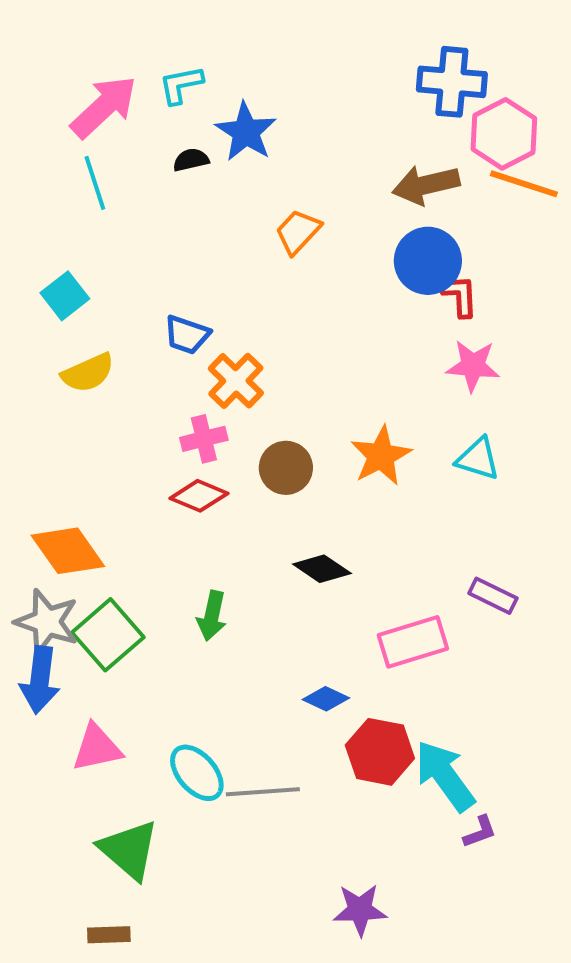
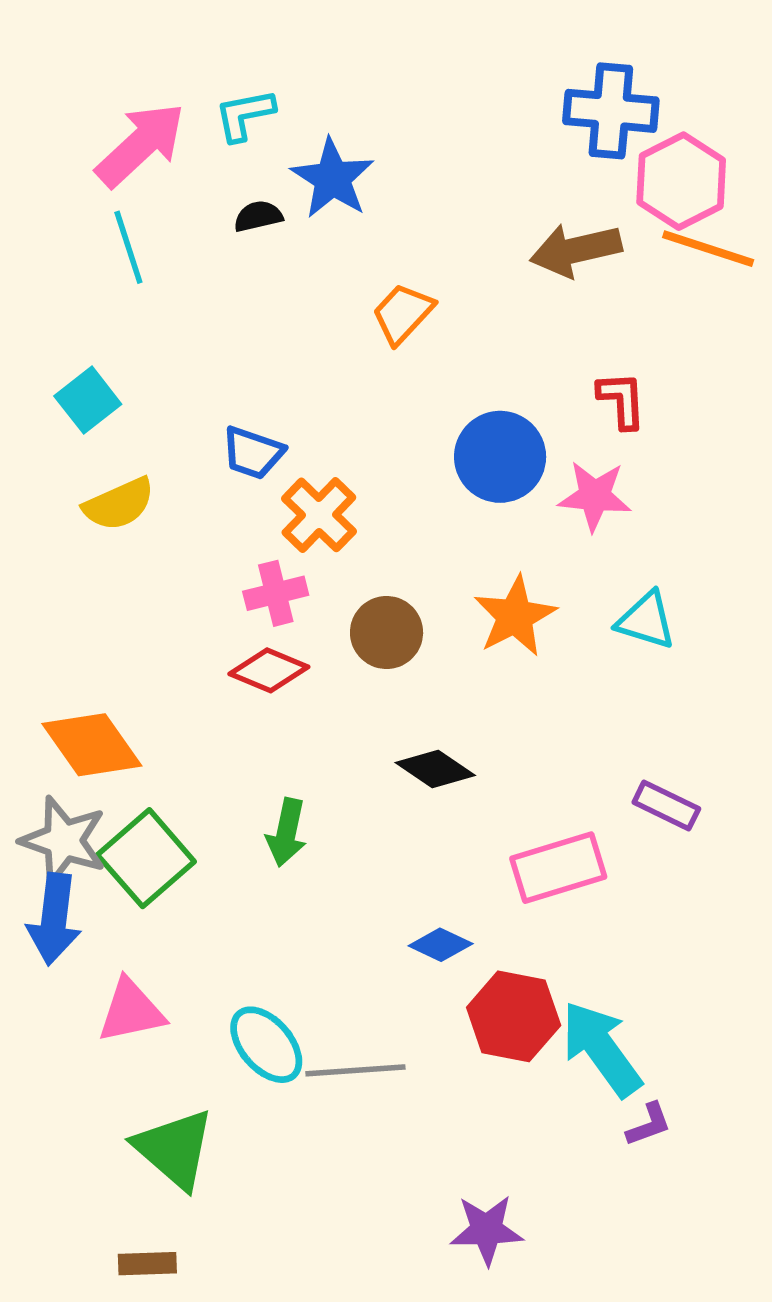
blue circle: (428, 261) -> (500, 457), moved
pink star: (473, 366) -> (595, 496), moved

